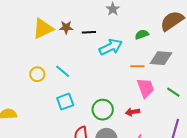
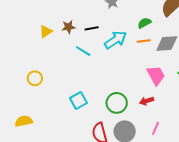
yellow triangle: (43, 29) -> (46, 31), size x0.6
orange line: (137, 66) -> (144, 41), moved
cyan line: (63, 71) -> (83, 51), moved
yellow circle: (37, 74) -> (35, 78), moved

